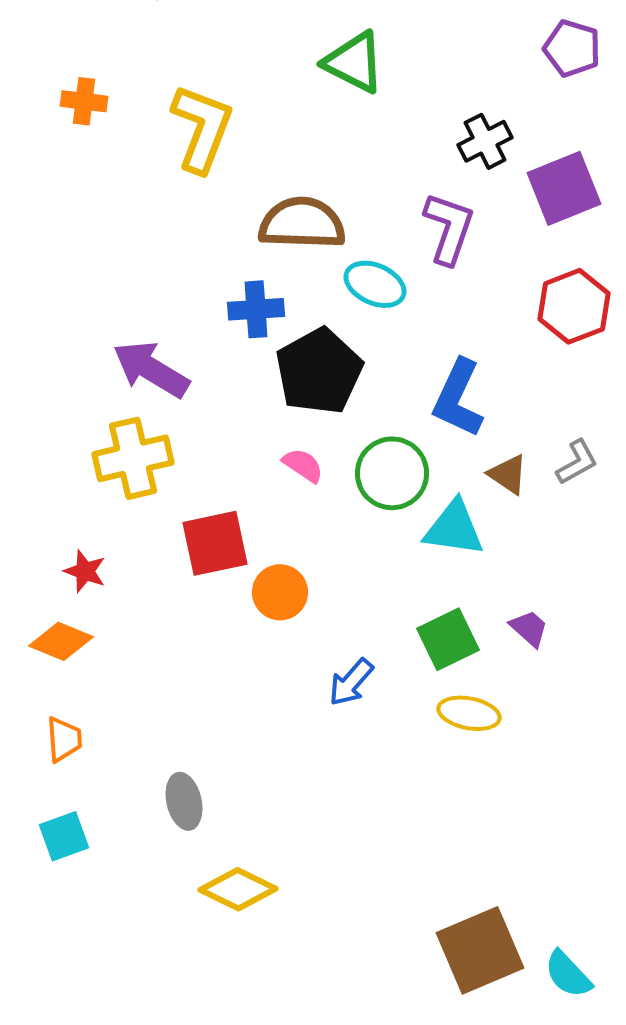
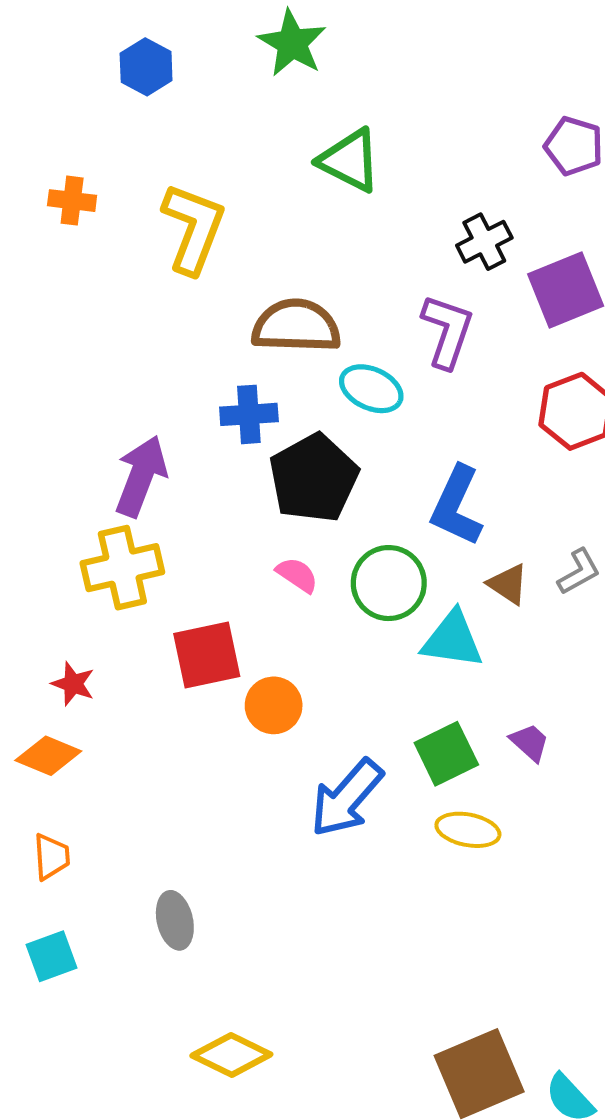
purple arrow: (151, 369) -> (141, 476), turned 80
blue arrow: (351, 682) -> (347, 798), size x1.6
yellow diamond: (238, 889) -> (231, 1055), moved

